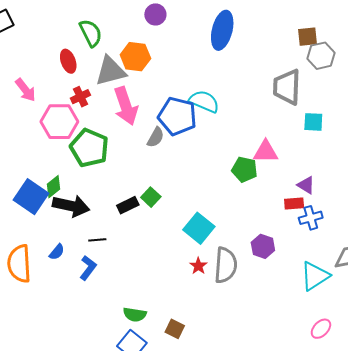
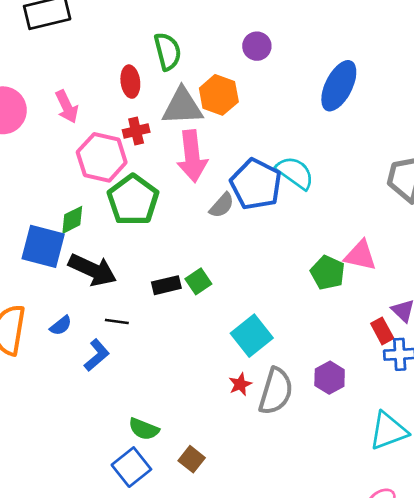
green diamond: (54, 187) -> (72, 220), moved
blue square: (31, 197) -> (43, 246), turned -32
red rectangle: (294, 203) -> (382, 331), turned 54

